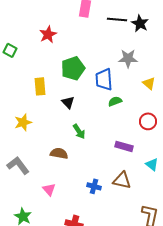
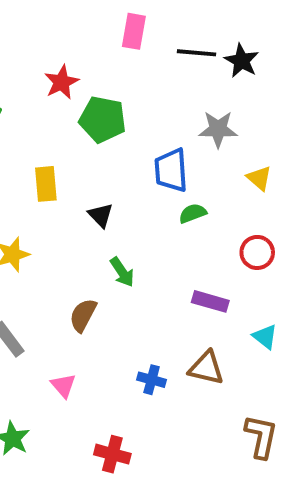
green pentagon: (73, 68) -> (103, 119), moved, turned 30
brown semicircle: (59, 153) -> (83, 315), turned -72

